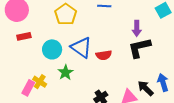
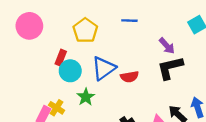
purple arrow: (137, 28) -> (167, 46), turned -42
red rectangle: (24, 36) -> (61, 58), moved, turned -56
blue triangle: (81, 48) -> (104, 68), turned 50

